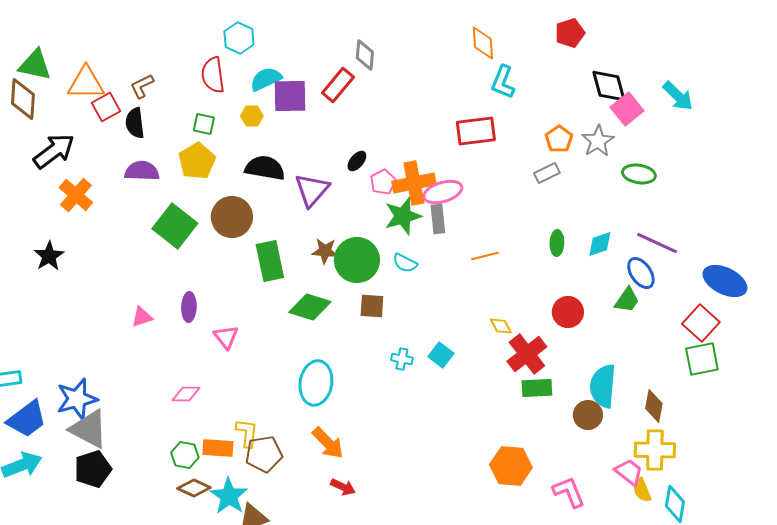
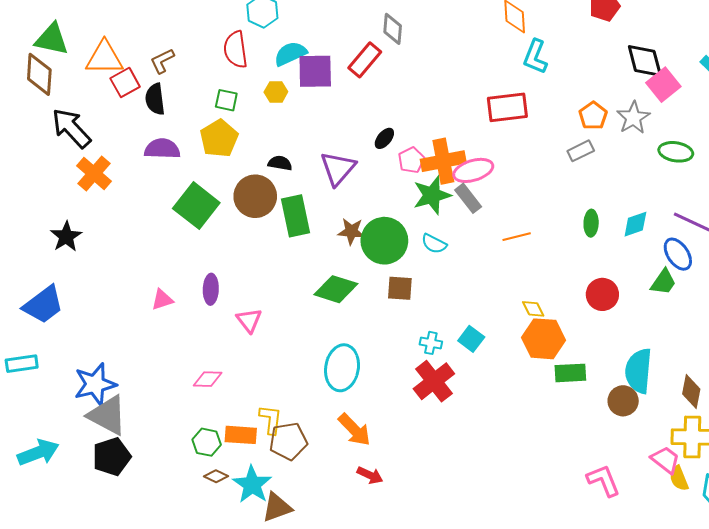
black arrow: (54, 151) -> (71, 128), turned -96
black semicircle: (265, 168) -> (280, 163), moved, size x0.6
gray rectangle: (438, 219) -> (468, 198), turned -32
green rectangle: (270, 261) -> (296, 216), moved
red cross: (527, 354) -> (434, 381), moved
blue trapezoid: (27, 419) -> (43, 305), moved
orange hexagon: (511, 466) -> (544, 339), moved
brown diamond: (194, 488) -> (216, 476), size x0.7

